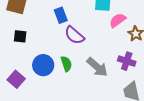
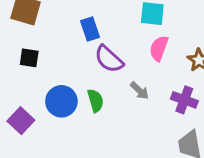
pink semicircle: (118, 20) -> (159, 48), moved, turned -36
gray arrow: (97, 67) -> (139, 91), moved, size x0.6

